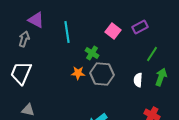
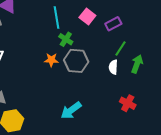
purple rectangle: (140, 27) -> (113, 24), moved
cyan line: (67, 32) -> (57, 18), moved
green line: (152, 54) -> (120, 49), moved

